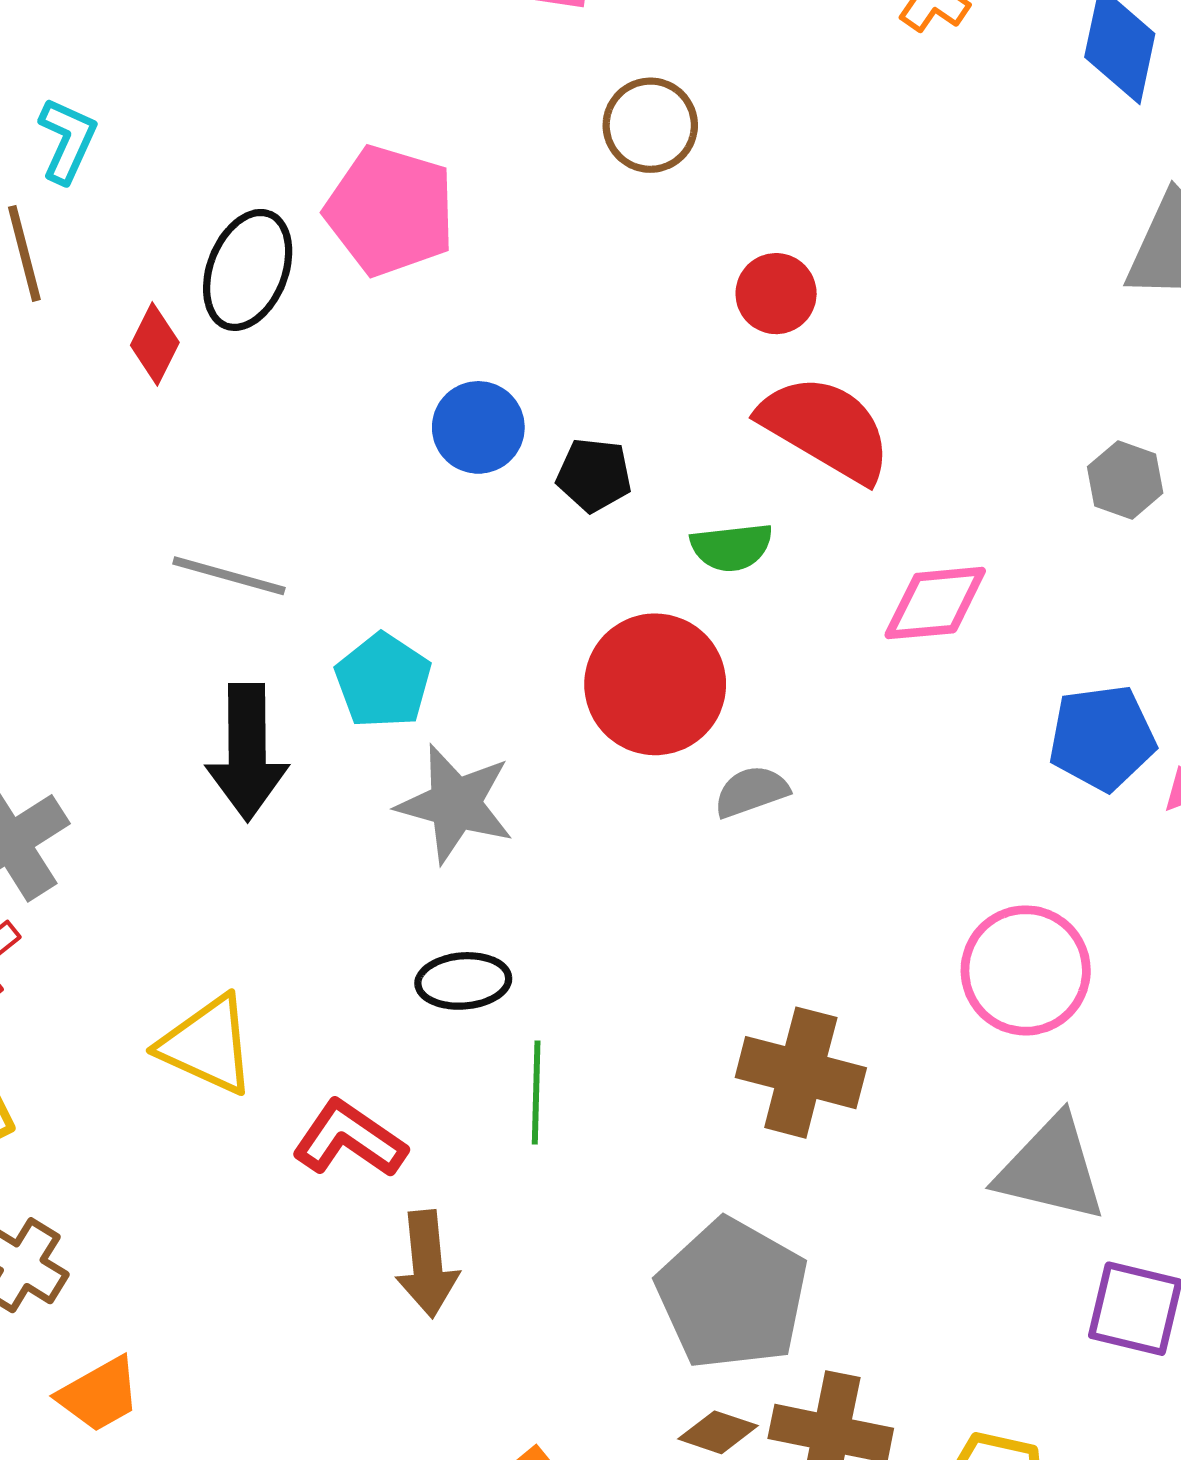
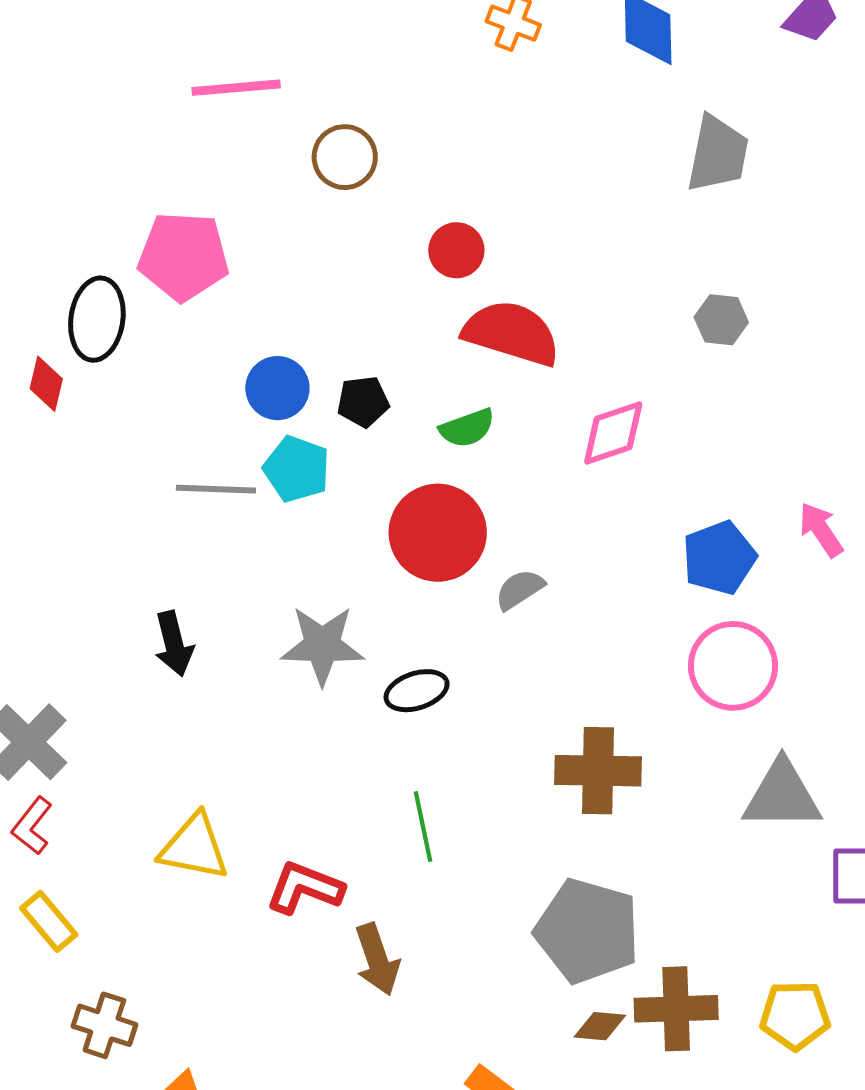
gray line: (229, 576) -> (216, 489), moved
cyan pentagon: (383, 681) -> (297, 469), moved
blue pentagon: (1102, 738) -> (719, 558), moved
black arrow: (247, 752) -> (174, 644), size x0.7
black ellipse: (463, 981) -> (417, 691), moved

